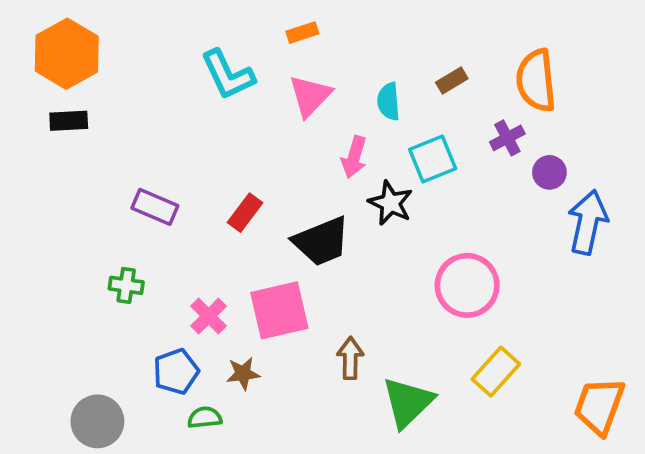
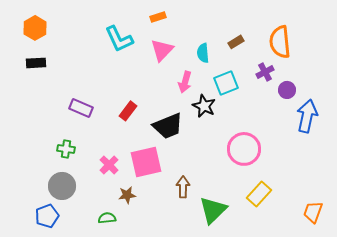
orange hexagon: (67, 54) -> (35, 28), size x0.7
blue pentagon: (176, 372) -> (47, 216), moved
orange trapezoid: (599, 406) -> (313, 212), size x0.7
gray circle: (97, 421) -> (62, 186), moved

